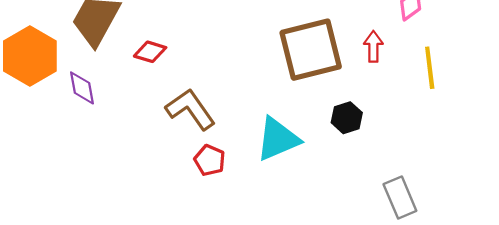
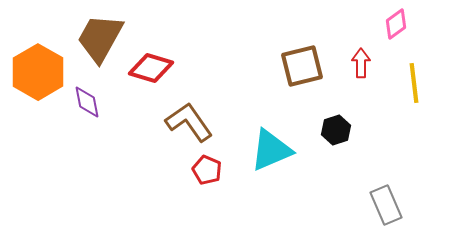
brown square: (311, 50) -> (302, 66), size x0.7
red diamond: (150, 52) -> (151, 68), size x1.4

